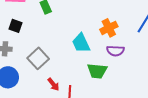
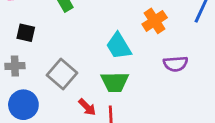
purple semicircle: (115, 51) -> (176, 64), moved
green trapezoid: (97, 71) -> (115, 82), moved

